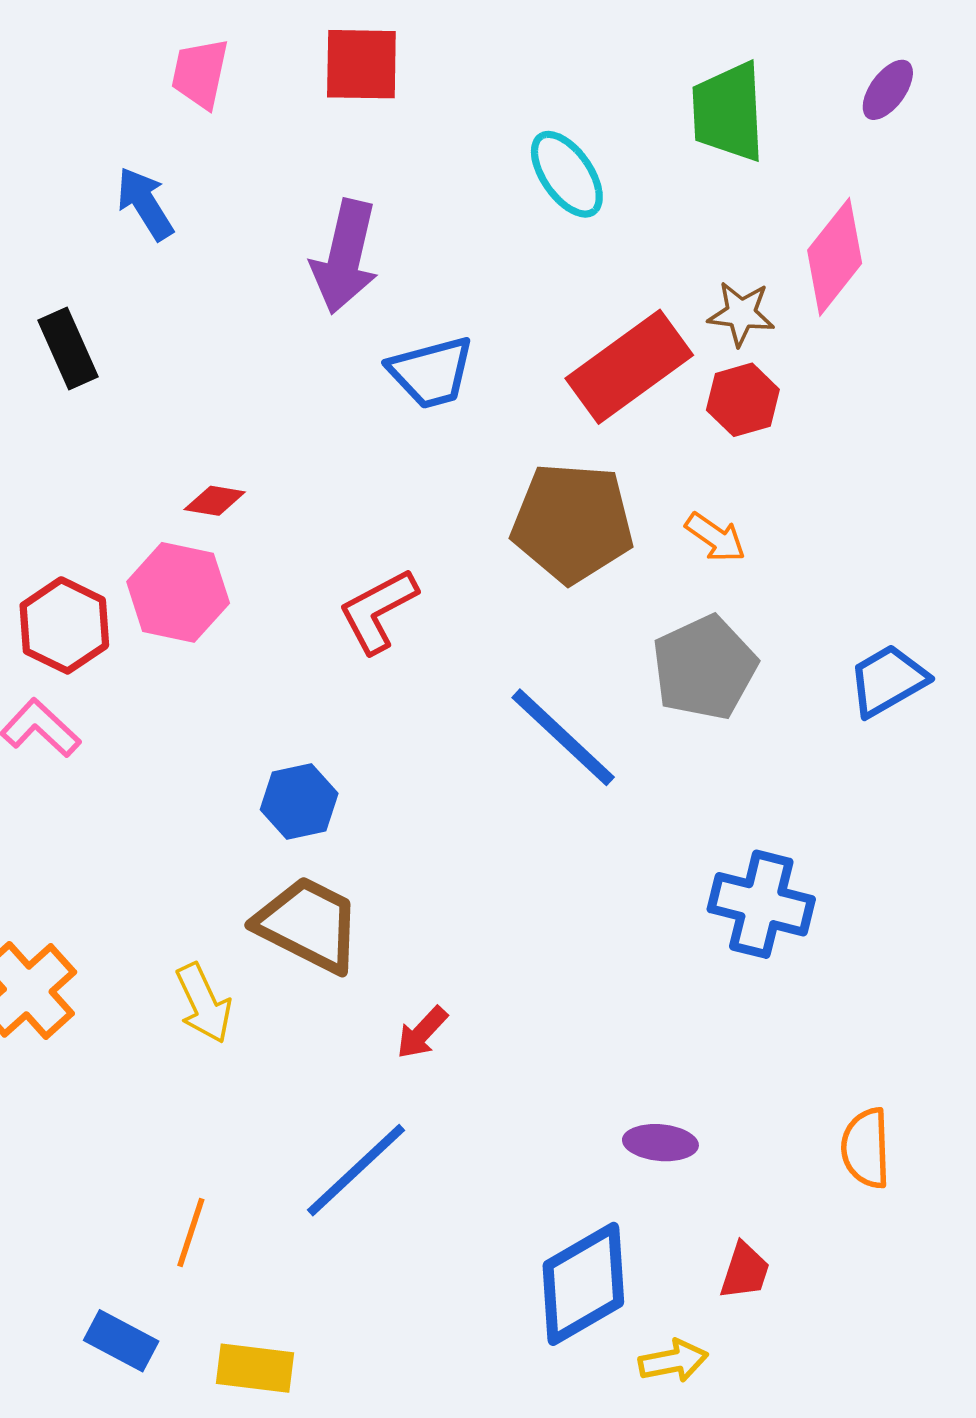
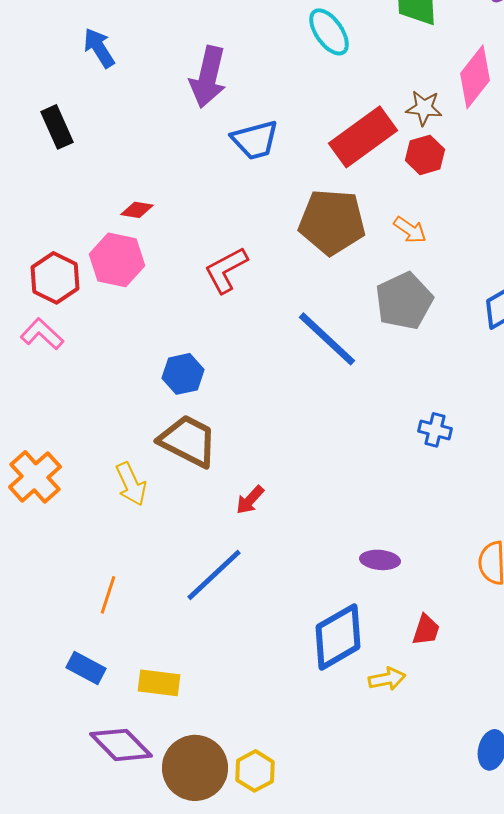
blue cross: (761, 904) -> (435, 430), size x0.6
orange line: (191, 1233) -> (108, 595), moved

